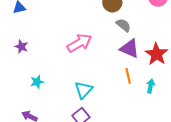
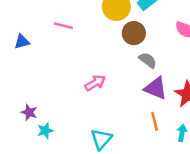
pink arrow: (79, 43) -> (95, 83), size x0.7
purple star: (21, 47) -> (29, 112), moved

